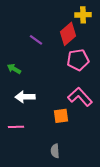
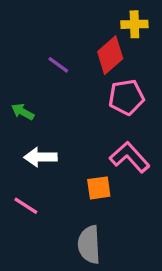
pink line: (16, 127) -> (26, 206), turned 35
gray semicircle: (55, 151) -> (89, 245), size x1.6

